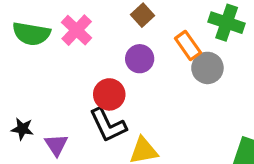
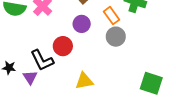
gray circle: (207, 68) -> (116, 37), moved
black L-shape: (108, 125) -> (42, 60), moved

